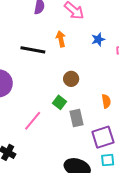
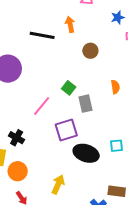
blue star: (98, 39) -> (118, 17), moved
brown circle: (71, 79) -> (90, 51), moved
purple square: (103, 137) -> (66, 130), moved

